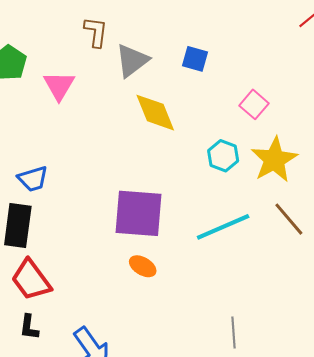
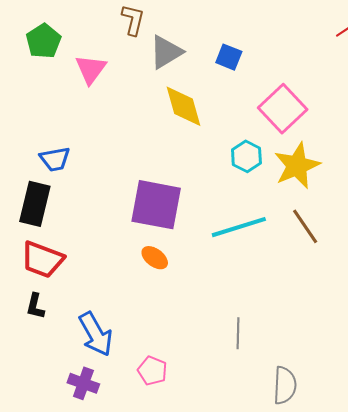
pink square: (254, 104) -> (283, 109), size x1.6
red trapezoid: (31, 280) -> (42, 259), turned -39

